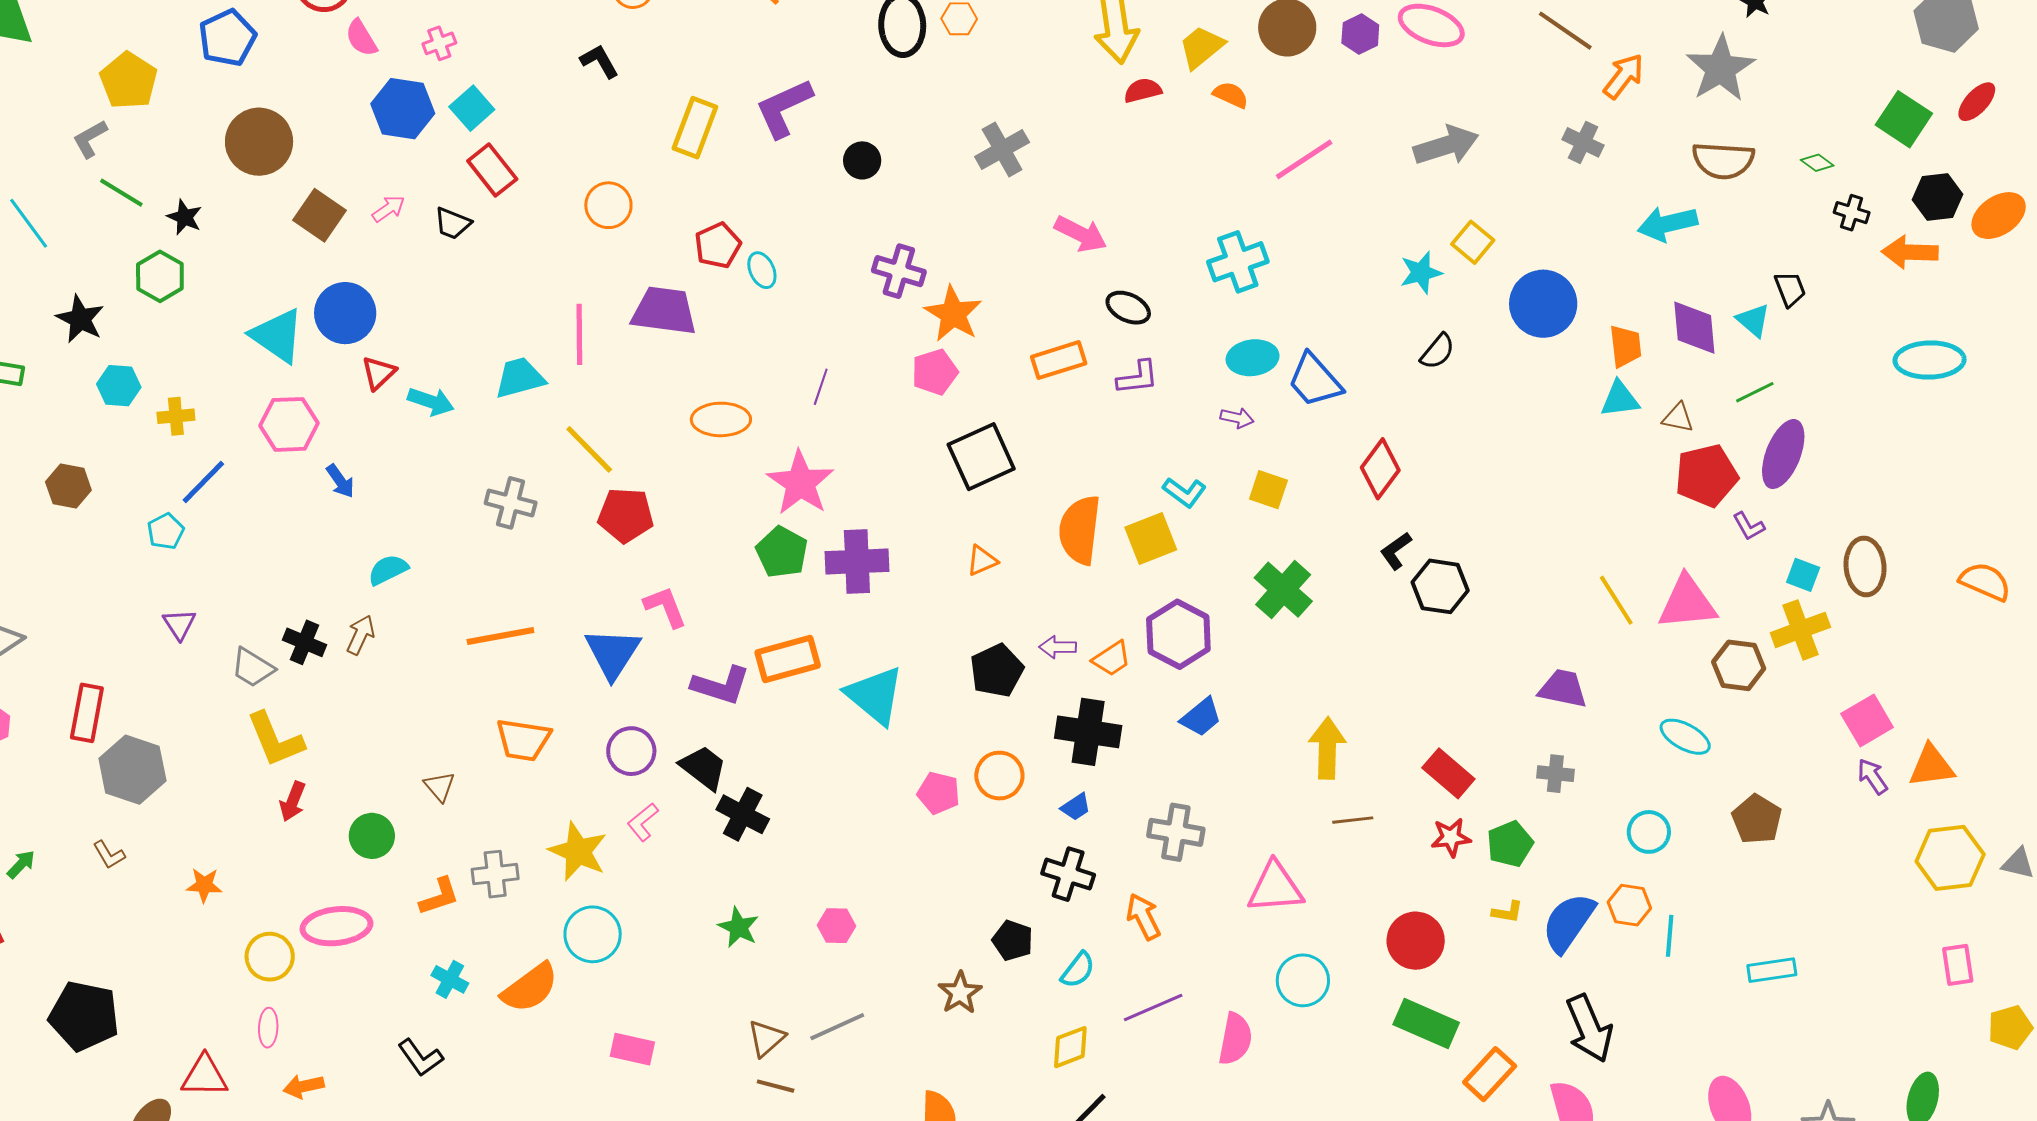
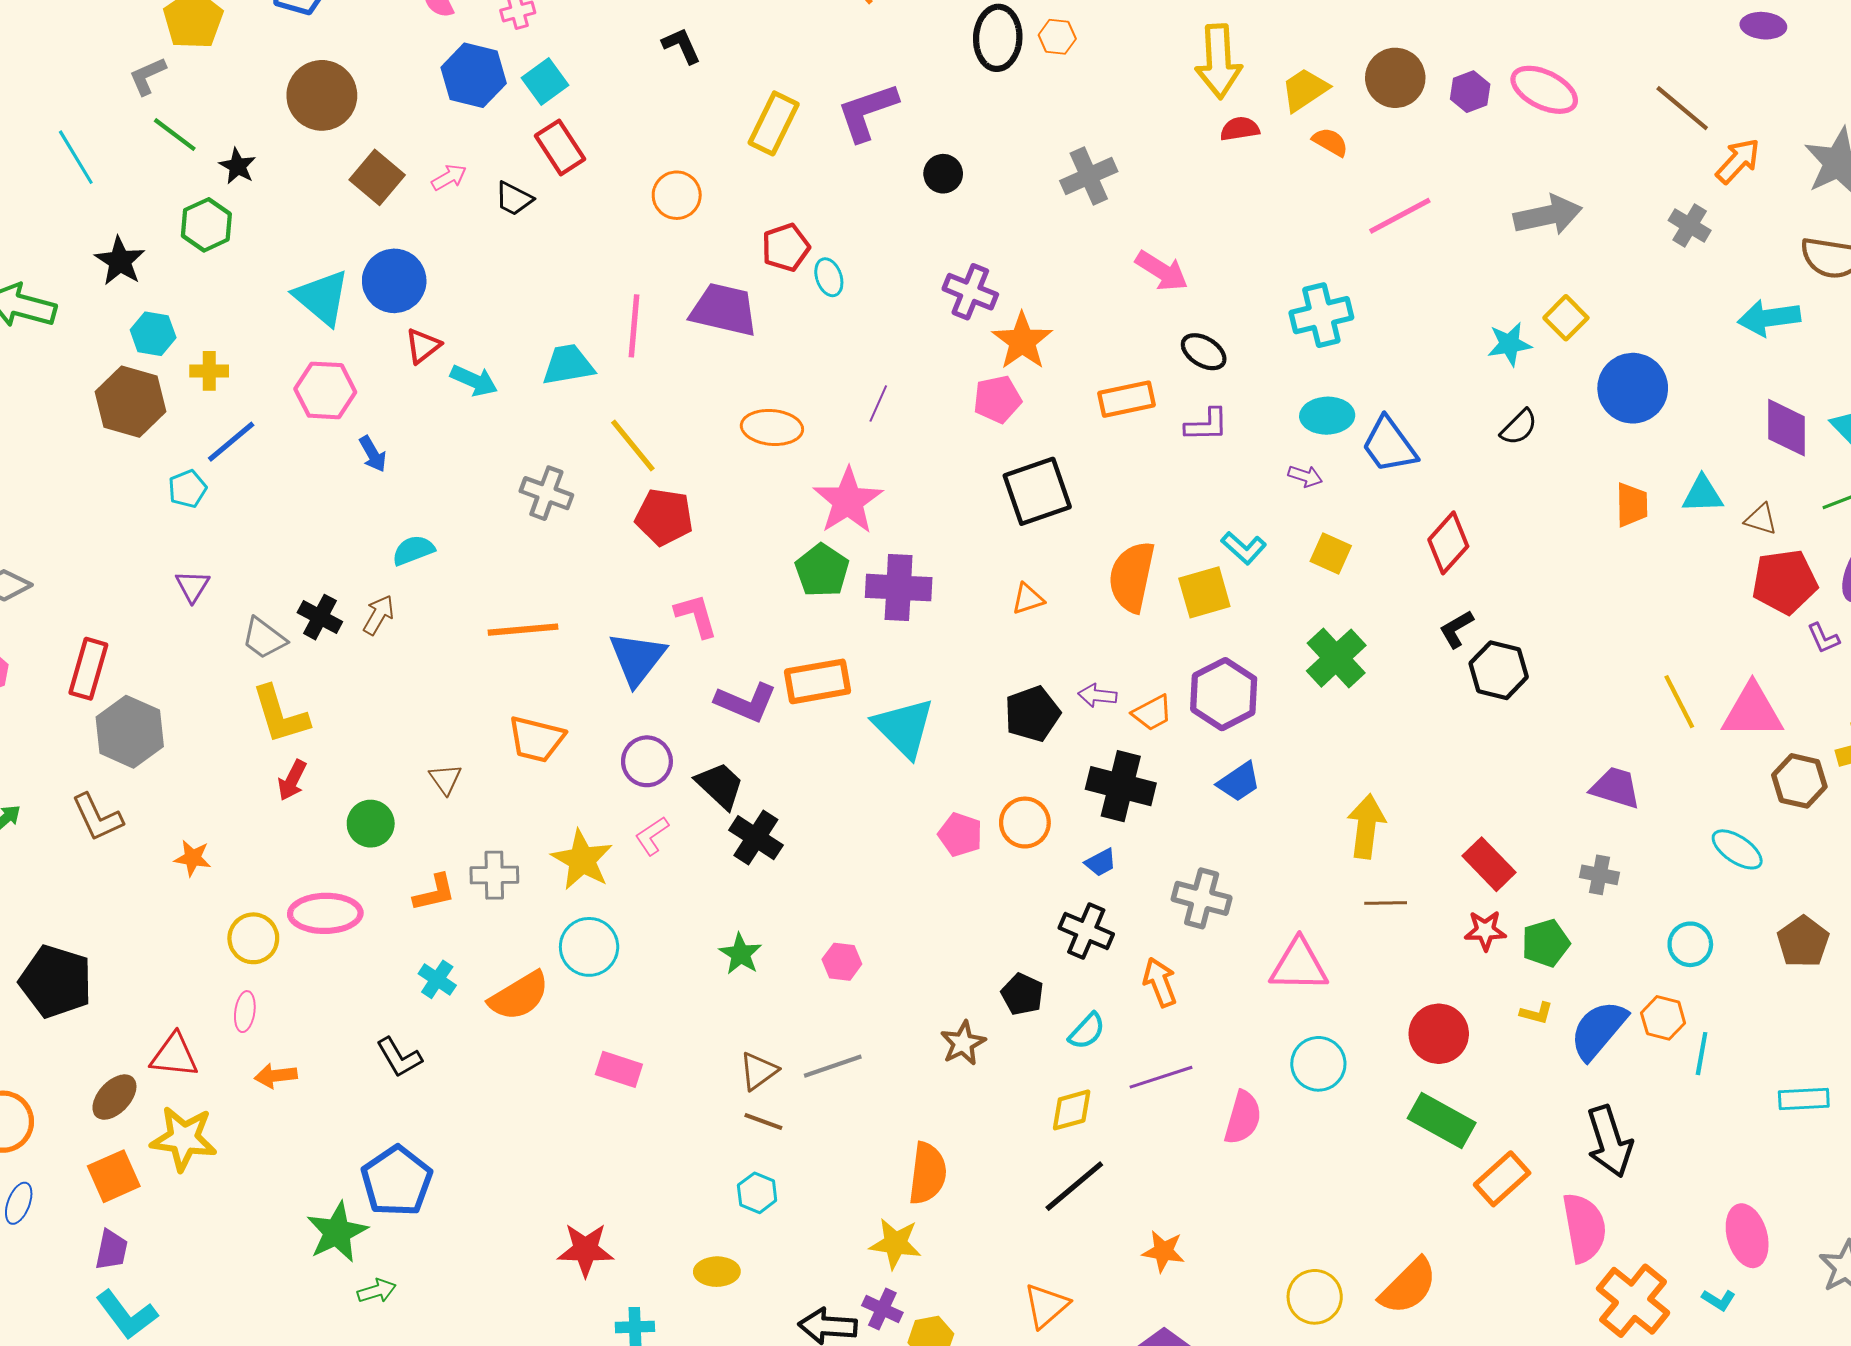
orange trapezoid: (1625, 346) -> (1632, 505), moved
brown hexagon: (68, 486) -> (130, 402), moved, size x1.5
brown L-shape: (109, 855) -> (97, 817), size x1.6

